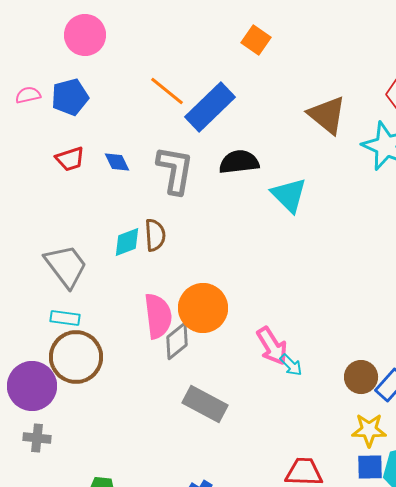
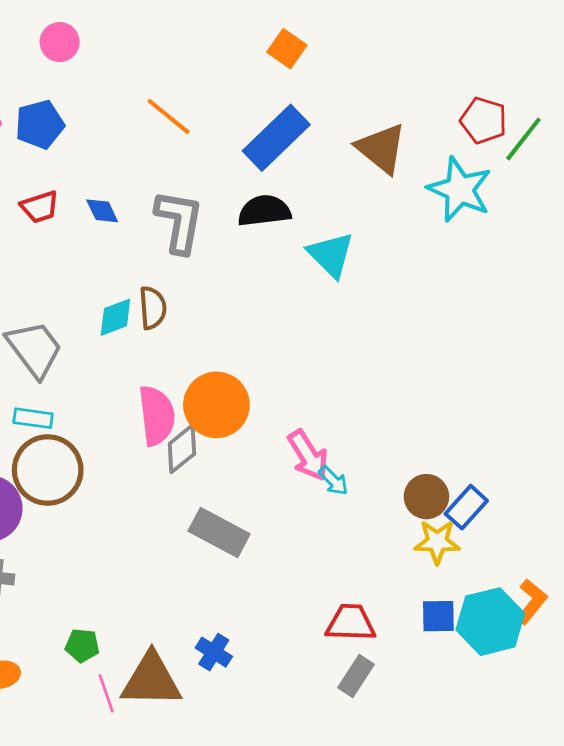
pink circle: (85, 35) -> (60, 42), size x0.7
blue rectangle: (210, 107) -> (276, 138), moved
yellow star: (369, 430) -> (437, 542), moved

